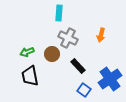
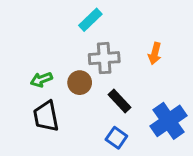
cyan rectangle: (59, 13) -> (90, 20), turned 42
gray cross: (68, 38) -> (104, 58), turned -30
blue square: (84, 90) -> (116, 138), moved

